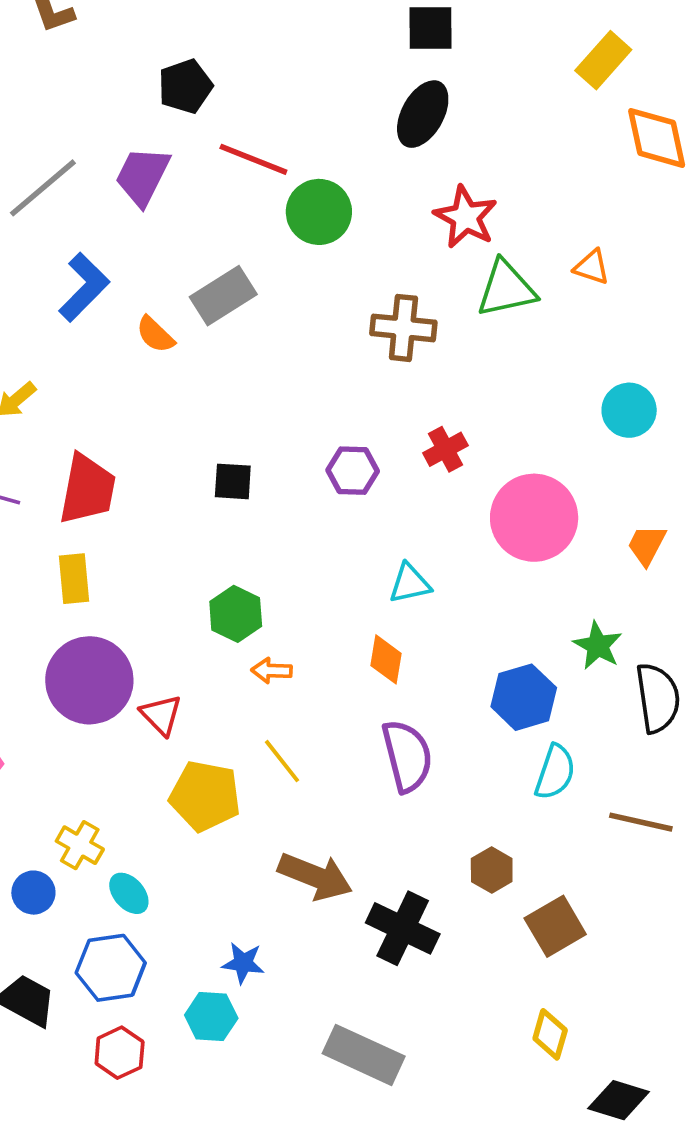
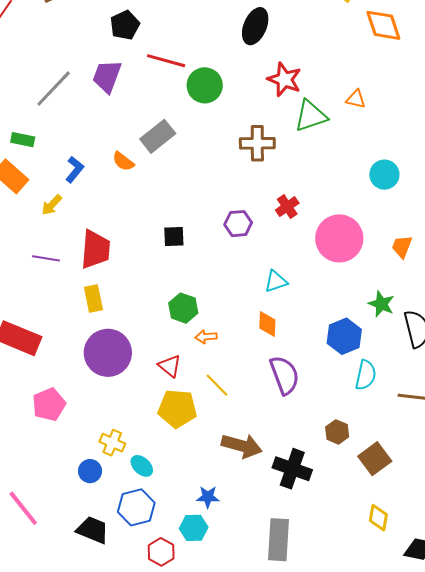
blue L-shape: (84, 287) -> (75, 169), moved, size x0.7
red triangle: (161, 715) -> (170, 366), moved
red hexagon: (120, 1053) -> (161, 552), moved
gray rectangle: (364, 1055) -> (279, 540), turned 75

